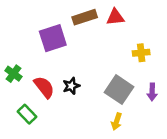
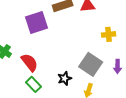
black star: (71, 86) -> (65, 78), moved
green rectangle: (27, 114) -> (34, 84), moved

